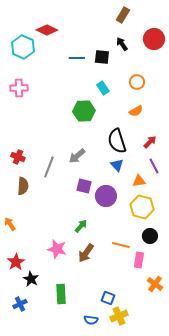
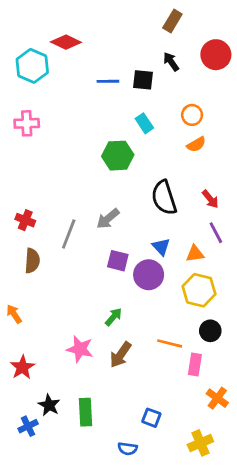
orange semicircle: (136, 111) -> (196, 144), moved
red arrow: (150, 142) -> (210, 199), turned 96
blue triangle: (117, 165) -> (161, 247), moved
black star: (31, 279) -> (49, 405), moved
yellow cross: (119, 316) -> (200, 443), moved

